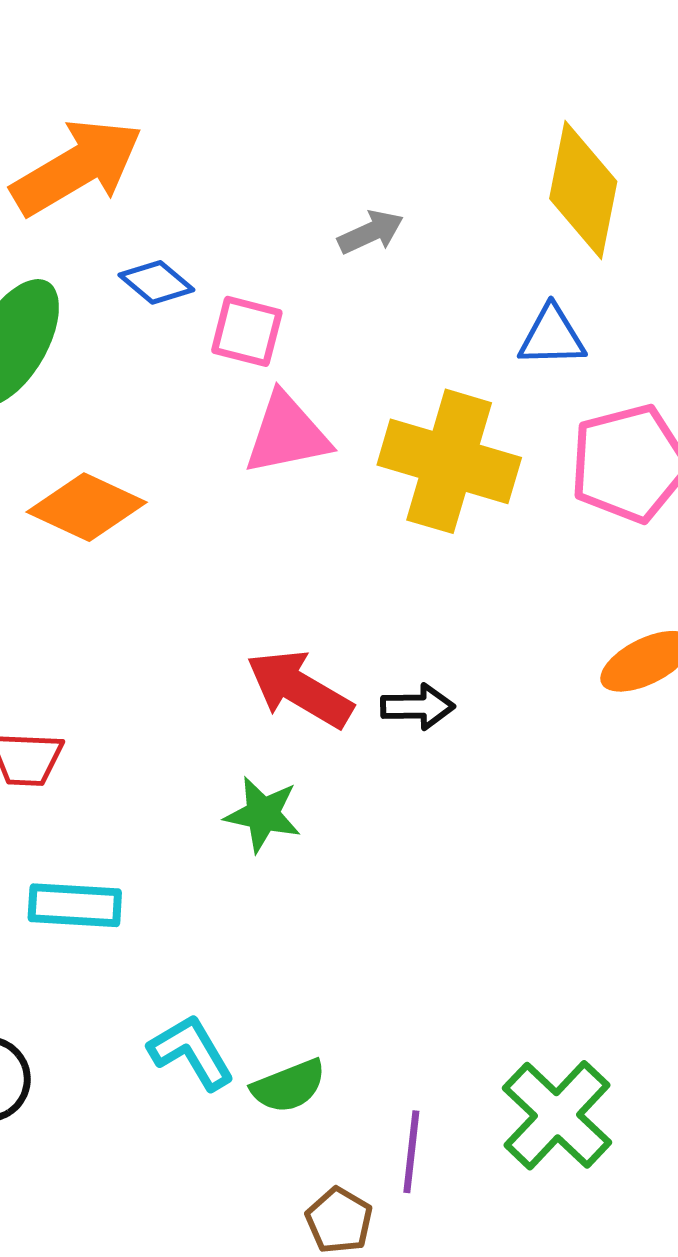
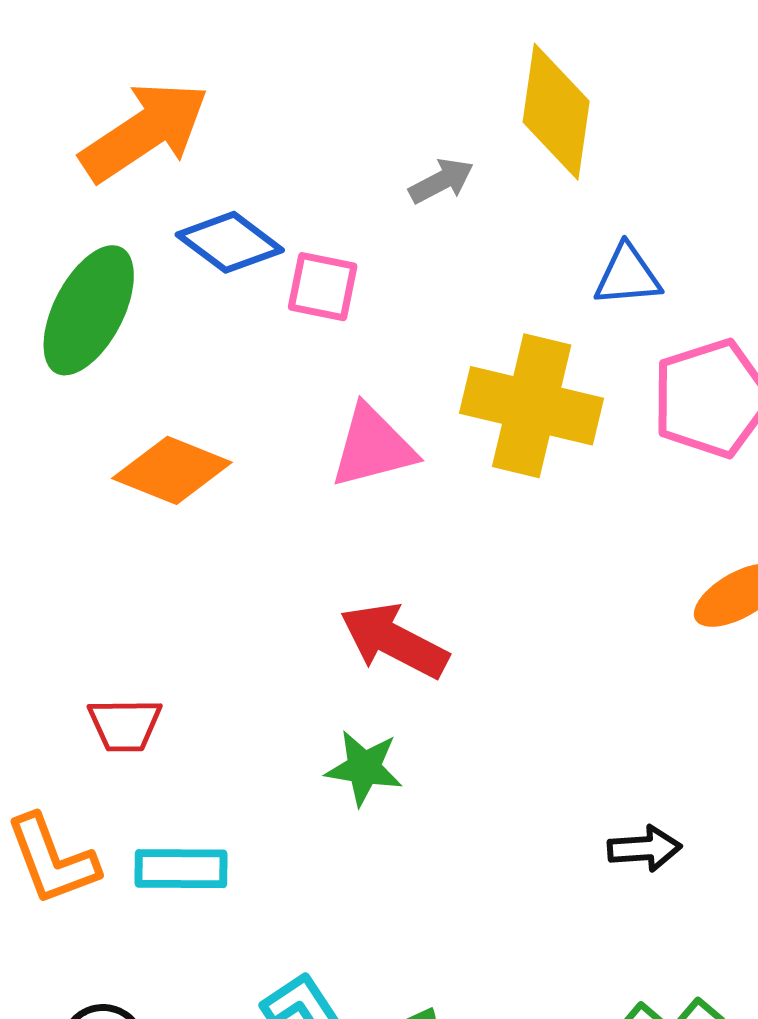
yellow diamond: (583, 190) -> (556, 112), moved
blue diamond: (156, 282) -> (230, 242), size x1.4
pink triangle: (287, 434) -> (373, 447), moved
black arrow: (418, 707) -> (645, 848), moved

